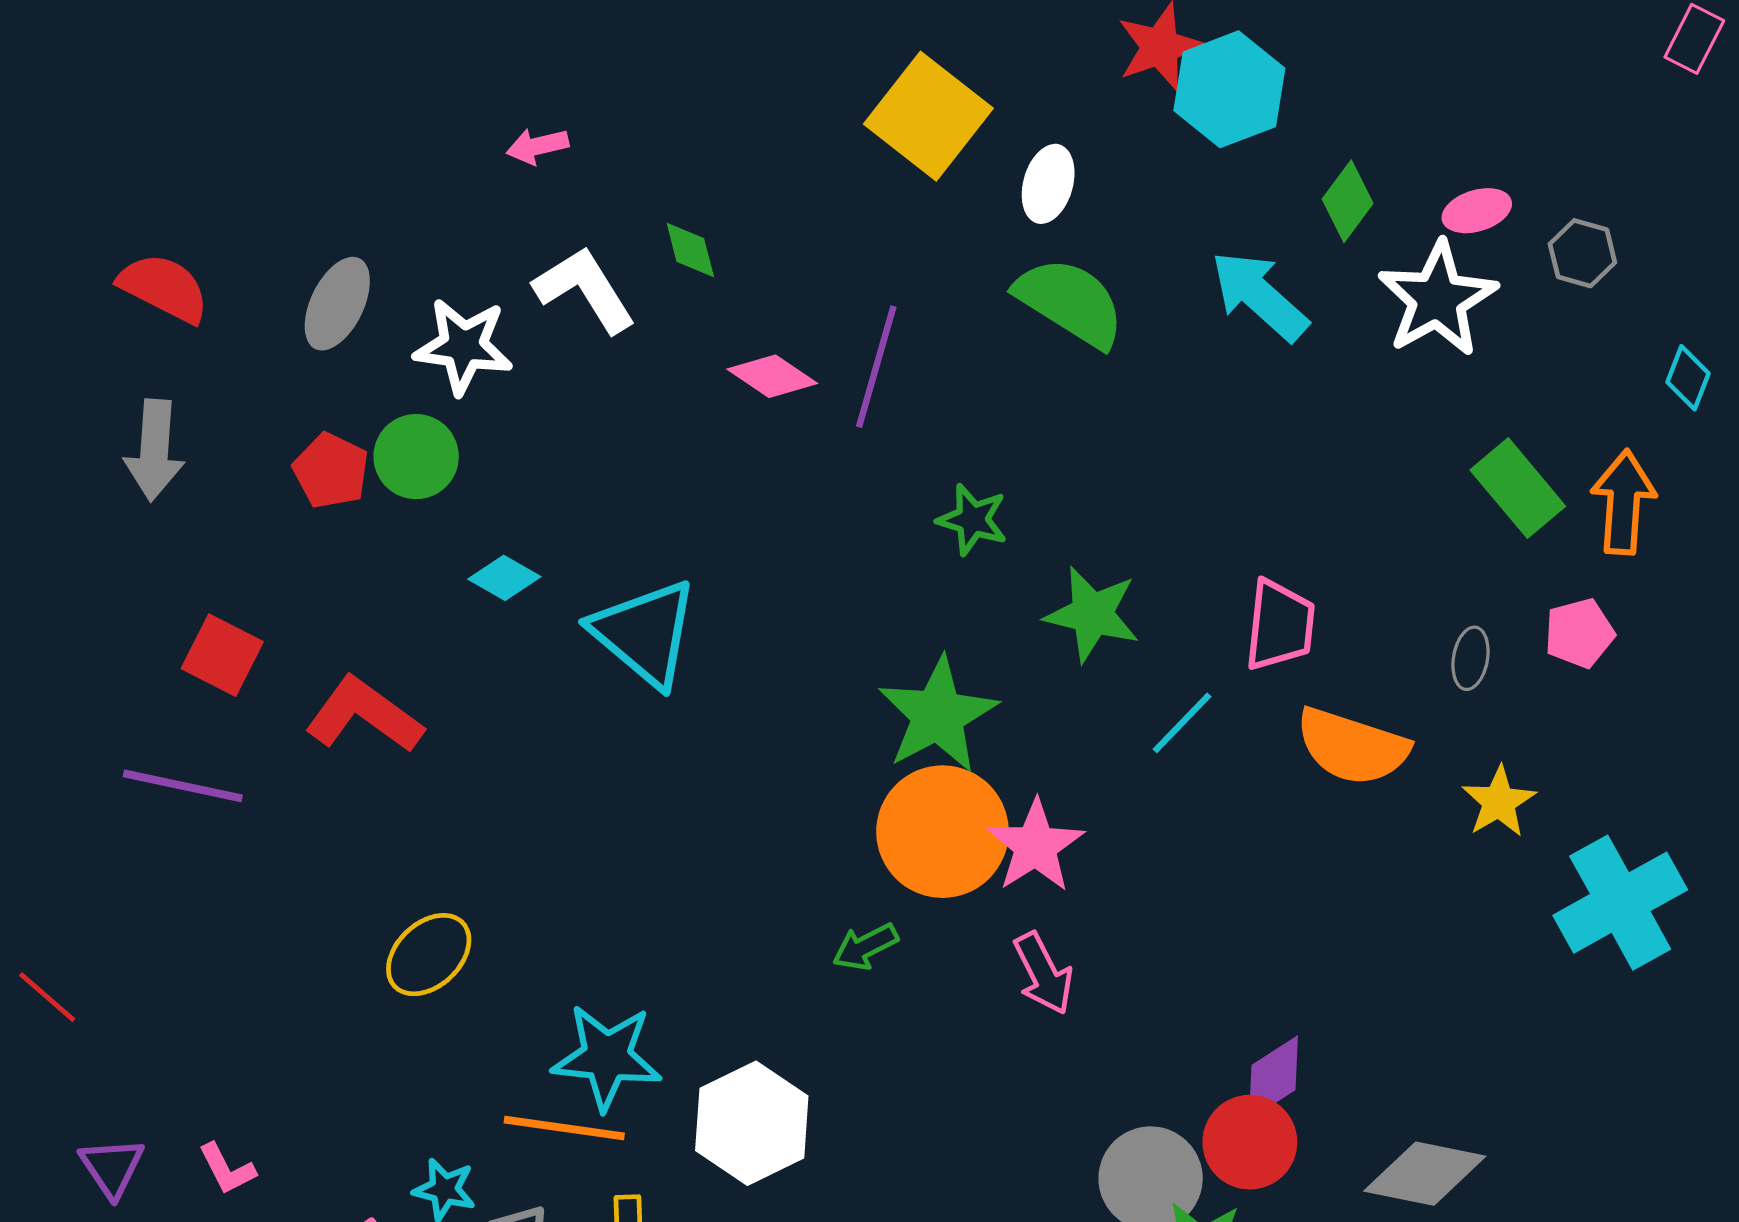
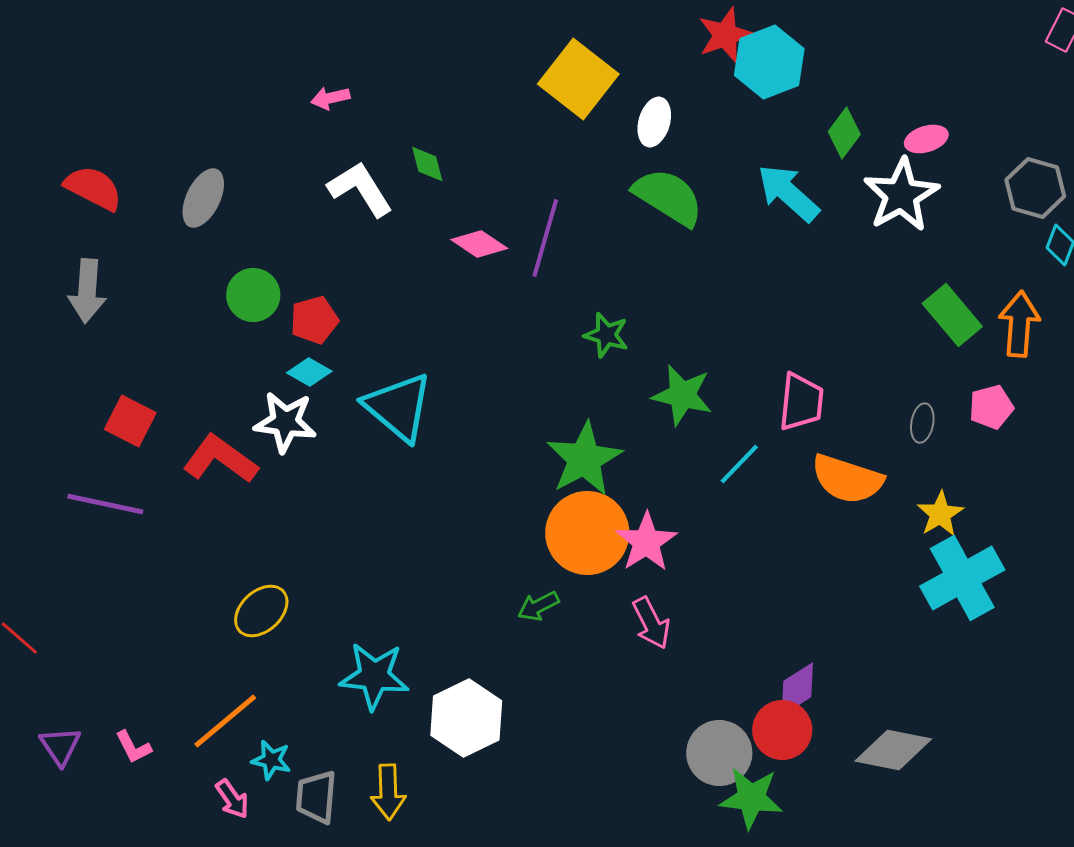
gray hexagon: (1582, 253) -> (1035, 188), moved, size x1.4
white star: (463, 346) -> (285, 422), moved
red pentagon: (331, 471) -> (314, 320), moved, turned 30
cyan cross: (1620, 903) -> (962, 578), moved
orange line: (564, 1128) -> (225, 721), moved, turned -48

